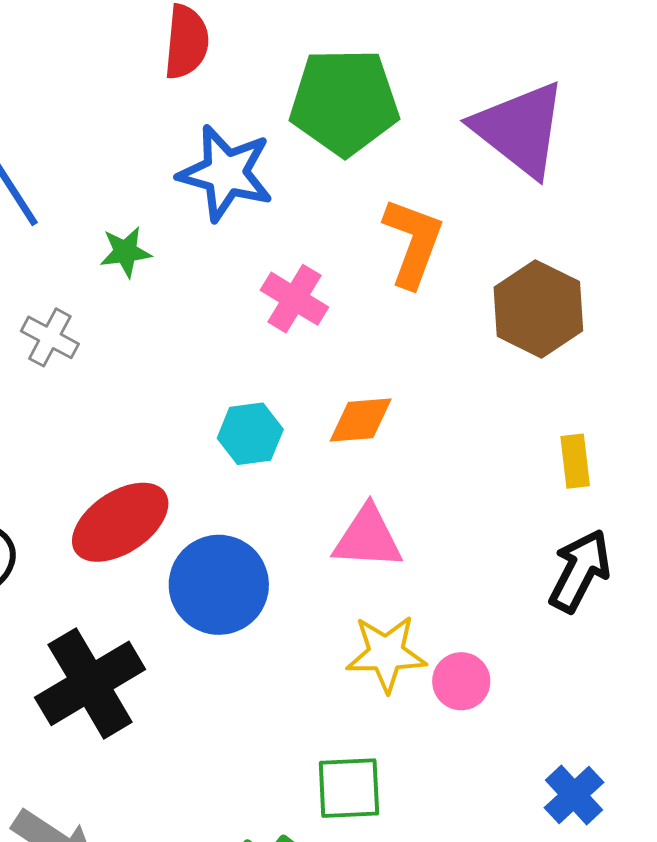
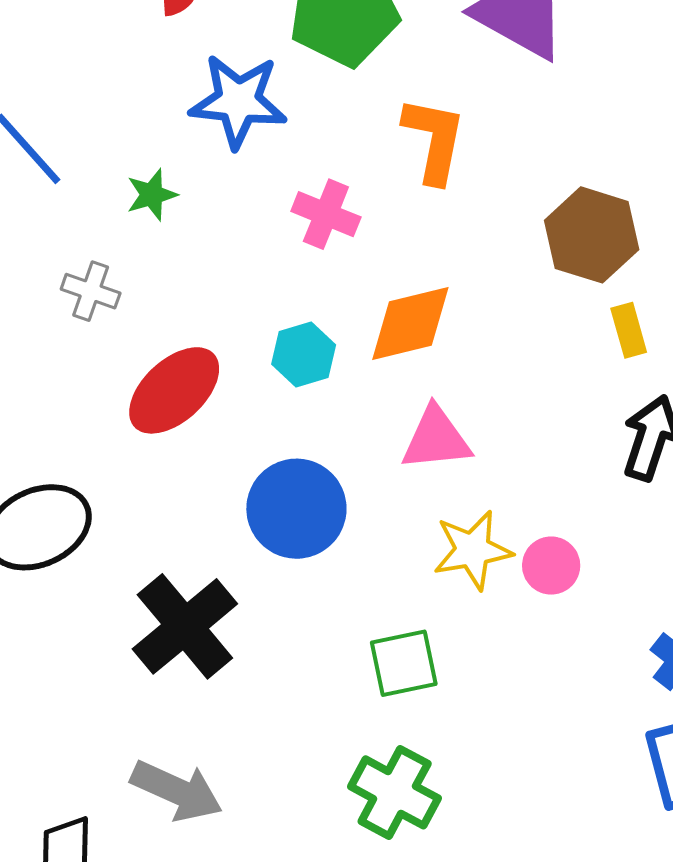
brown hexagon: (538, 309) -> (592, 235), moved
orange diamond: (361, 420) -> (410, 323), size x1.4
red ellipse: (120, 522) -> (174, 390), moved
green square: (349, 788) -> (404, 663), moved

